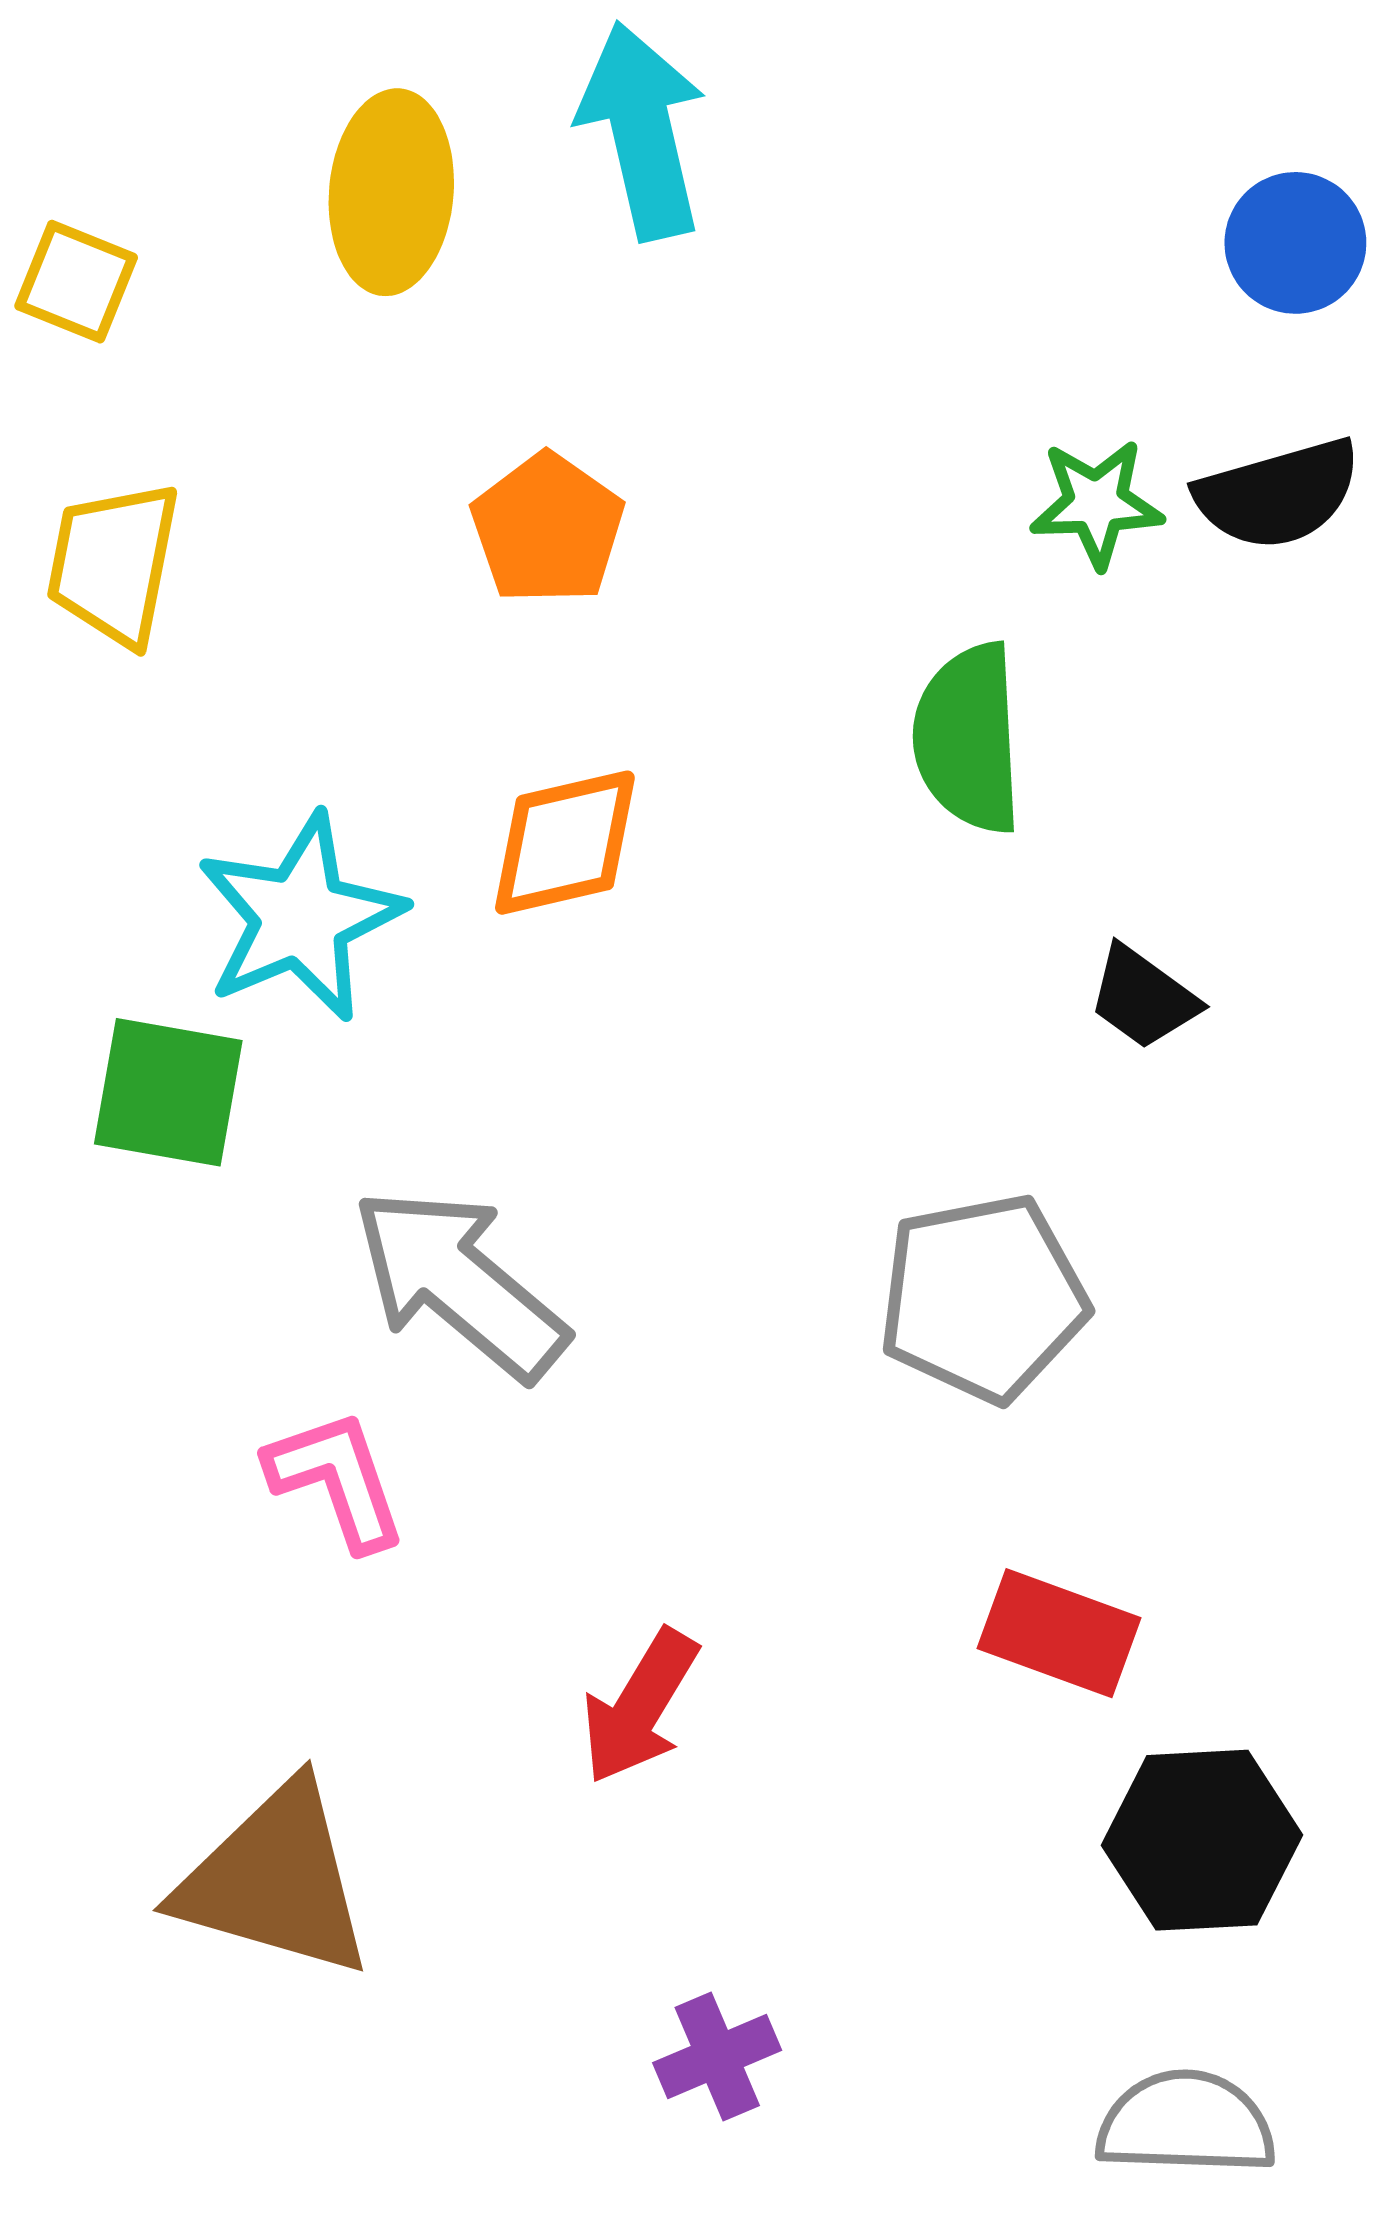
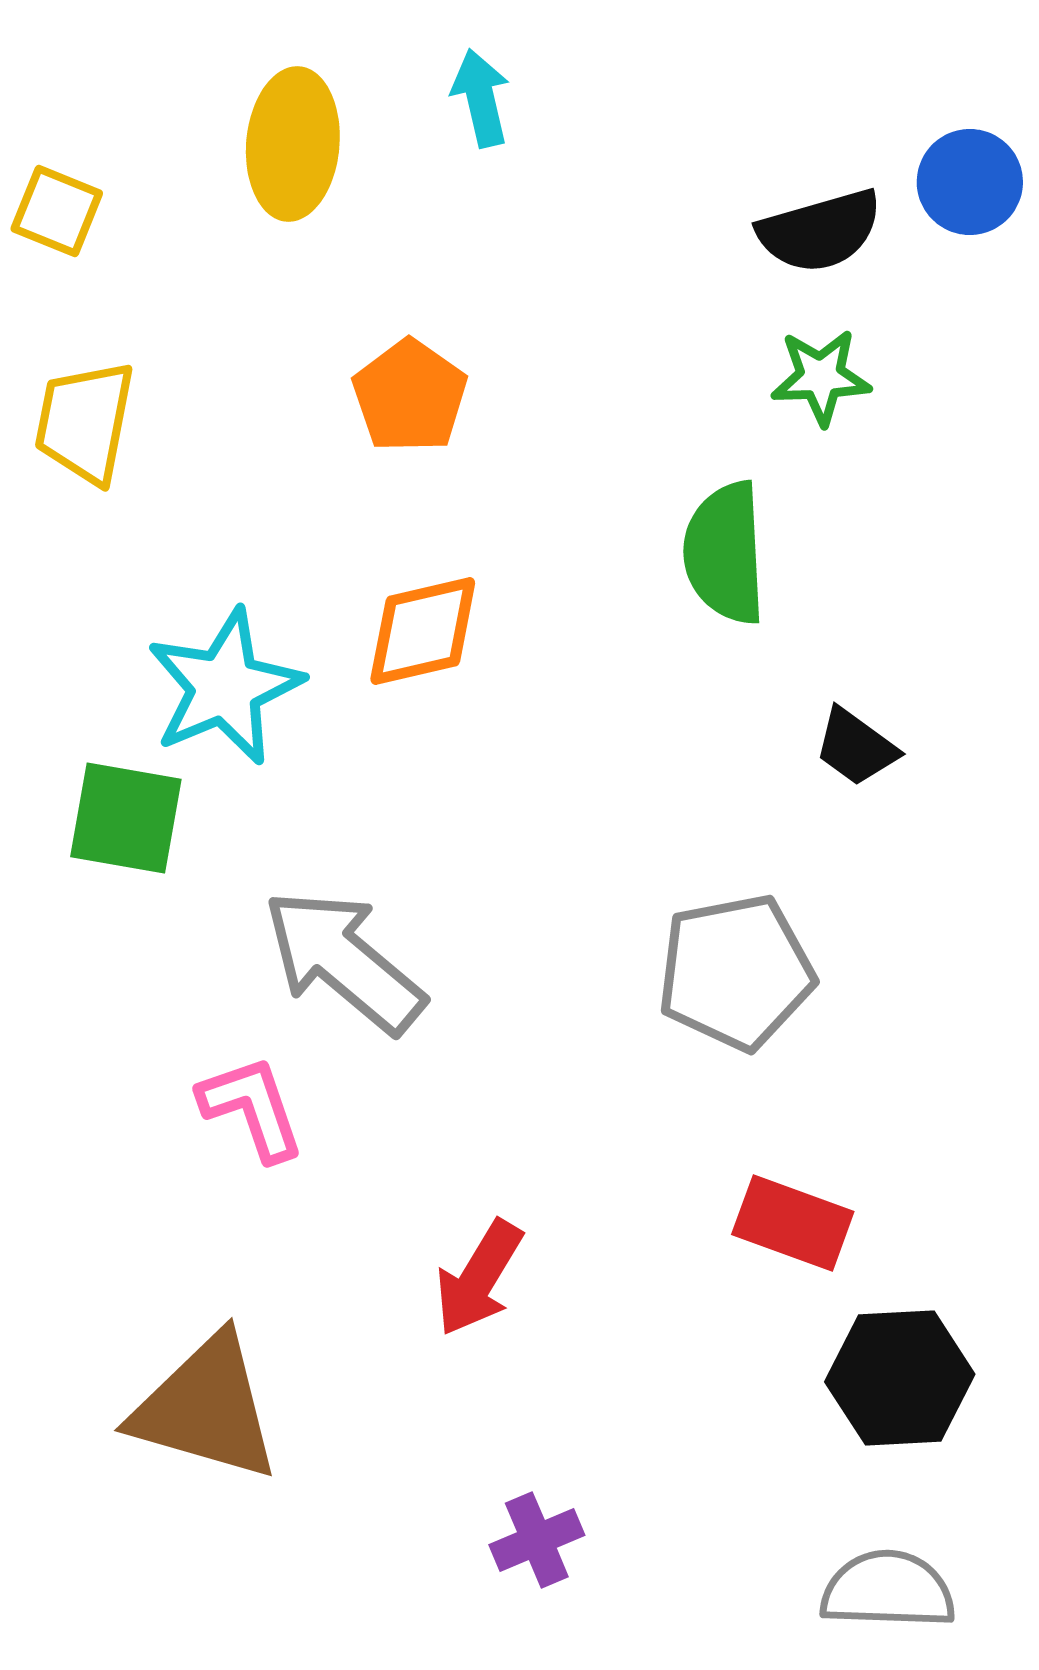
cyan arrow: (642, 131) -> (481, 98), size x0.6
black semicircle: (1278, 494) -> (820, 231), moved

